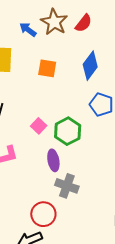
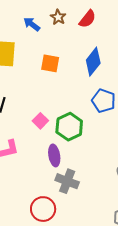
brown star: (54, 22) -> (58, 17), size x0.6

